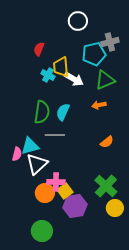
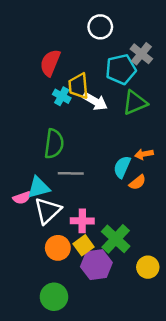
gray cross: (110, 42) -> (141, 54), turned -36
red semicircle: (39, 49) -> (50, 63), size x1.5
orange arrow: (99, 105) -> (144, 154), moved
cyan semicircle: (63, 112) -> (122, 167), moved
pink semicircle: (17, 154) -> (22, 198), turned 56
pink cross: (56, 182) -> (82, 221), moved
green cross: (106, 186) -> (116, 239), moved

